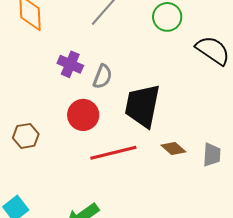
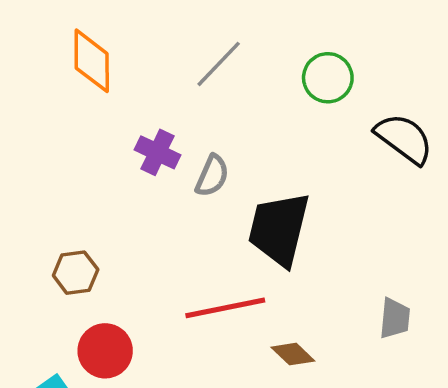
red circle: (83, 115) -> (105, 351), moved
brown diamond: (173, 149) -> (293, 354), moved

